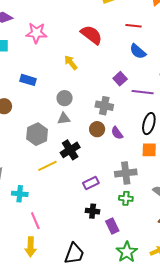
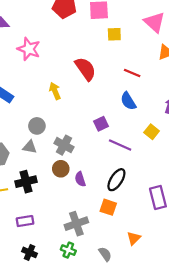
gray cross: (104, 106) -> (64, 145), moved
gray cross: (126, 173) -> (76, 224), turned -30
purple rectangle: (91, 183) -> (25, 221), moved

